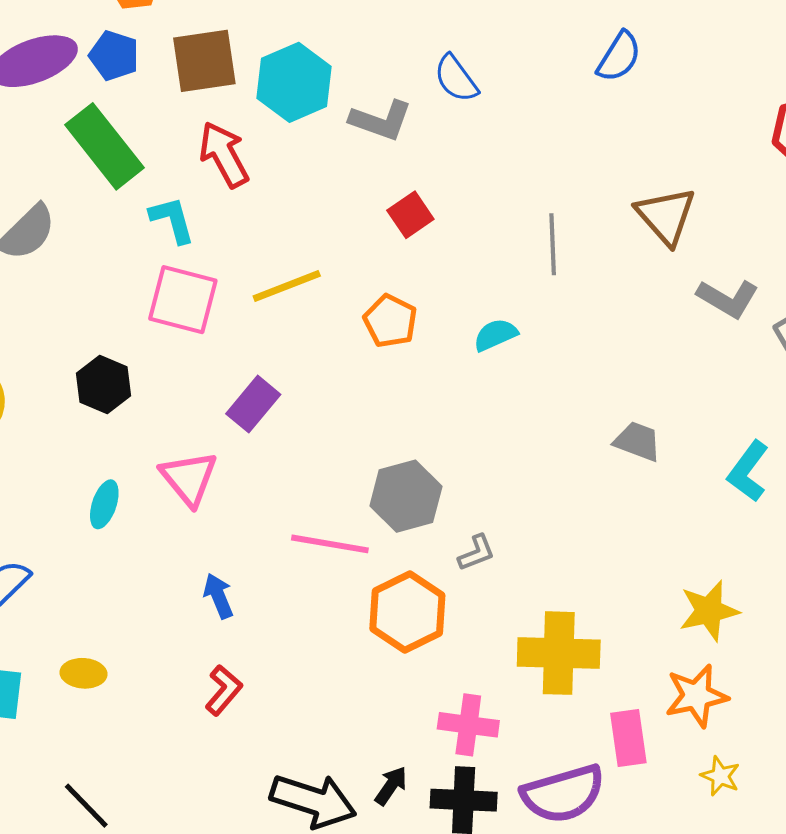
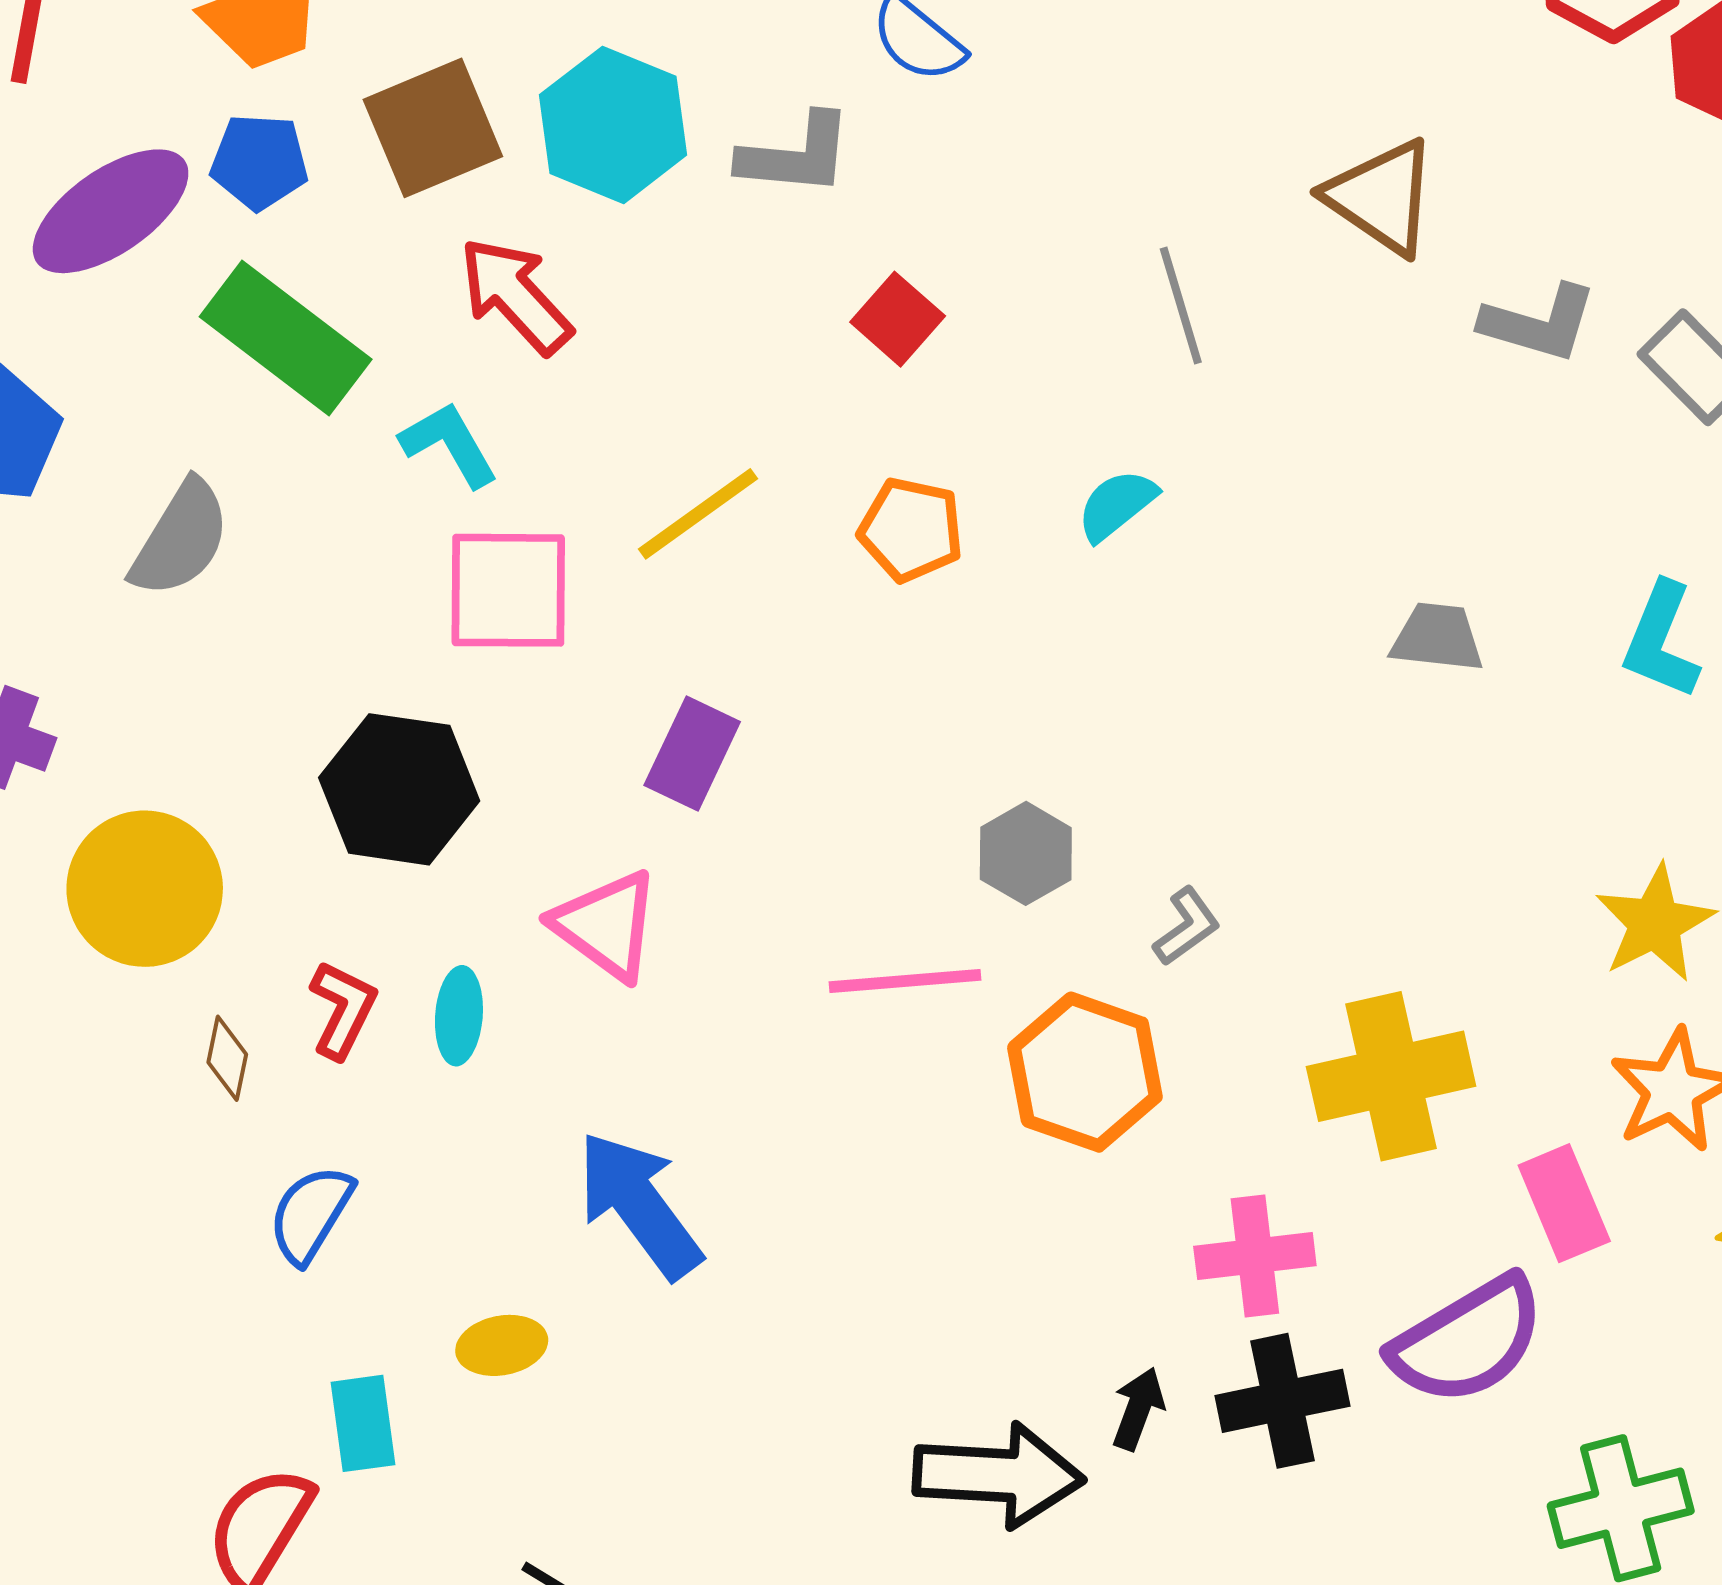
black hexagon: (103, 384) -> (399, 789), size x1.4
gray hexagon: (406, 496) -> (1026, 853), size x0.7
blue arrow: (218, 596) -> (639, 1205), moved, size x1.8
red L-shape: (224, 690) -> (343, 1010), moved

